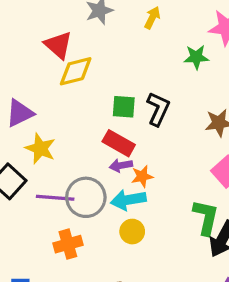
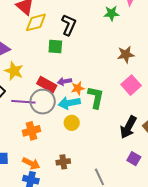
green square: (124, 107) -> (55, 46), moved
black L-shape: (158, 109) -> (69, 25), moved
red rectangle: (119, 143) -> (47, 85), moved
green L-shape: (206, 217) -> (96, 97), moved

